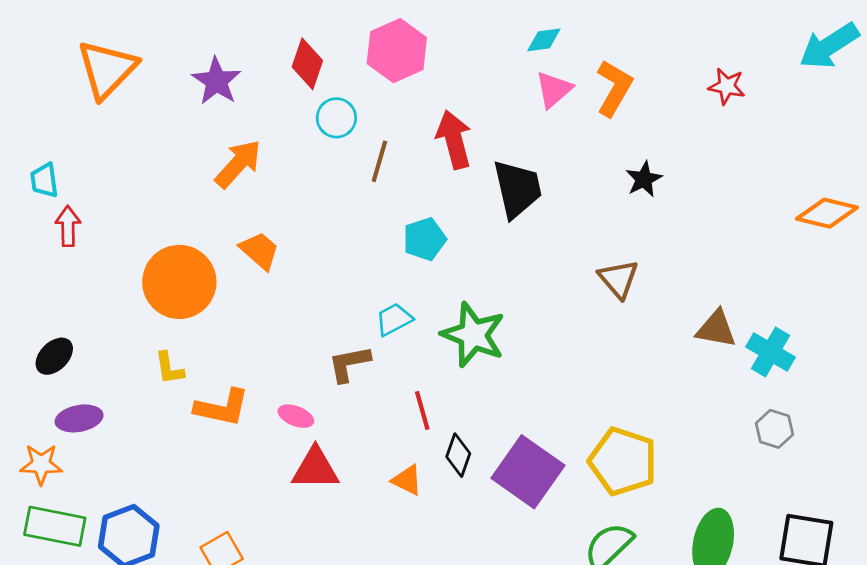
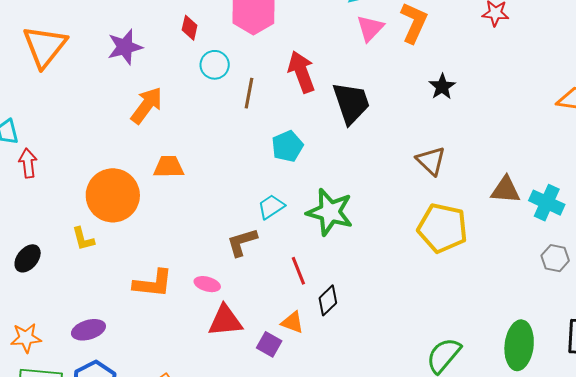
red diamond: (307, 64) -> (190, 28), size x0.7
purple star: (216, 81) -> (125, 47), turned 30
orange trapezoid: (260, 251) -> (169, 167), turned -36
yellow L-shape: (169, 368) -> (83, 239), moved
purple ellipse: (79, 418) -> (88, 330), moved
black diamond: (458, 455) -> (328, 300), turned 32
yellow pentagon: (623, 461) -> (442, 228), moved
purple square: (528, 472) -> (269, 344), moved, size x0.5

